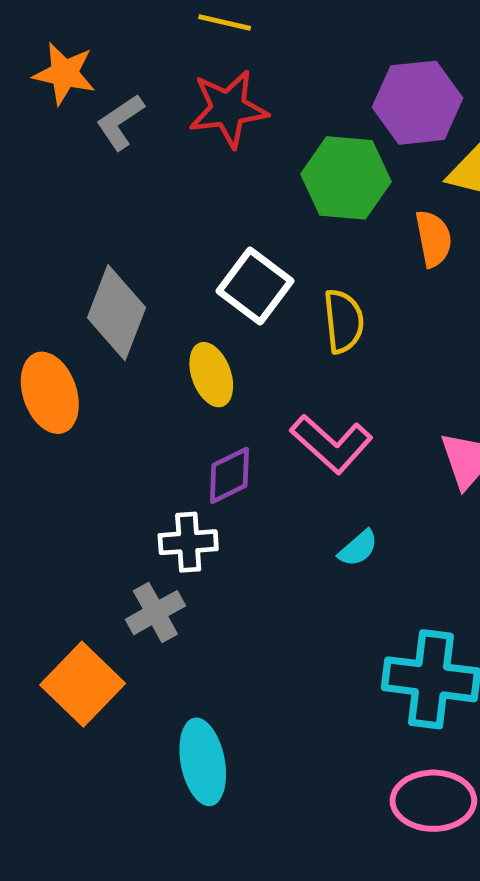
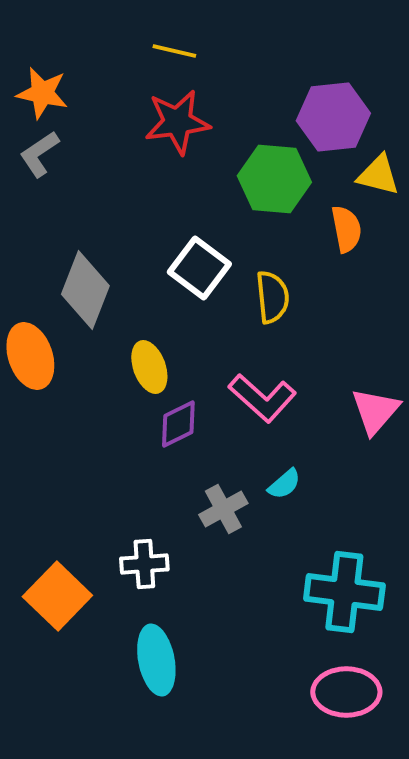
gray L-shape: (120, 122) -> (39, 154), moved
yellow ellipse: (211, 375) -> (149, 367), moved
white cross: (188, 542) -> (144, 564), moved
gray cross: (155, 613) -> (223, 509), moved

